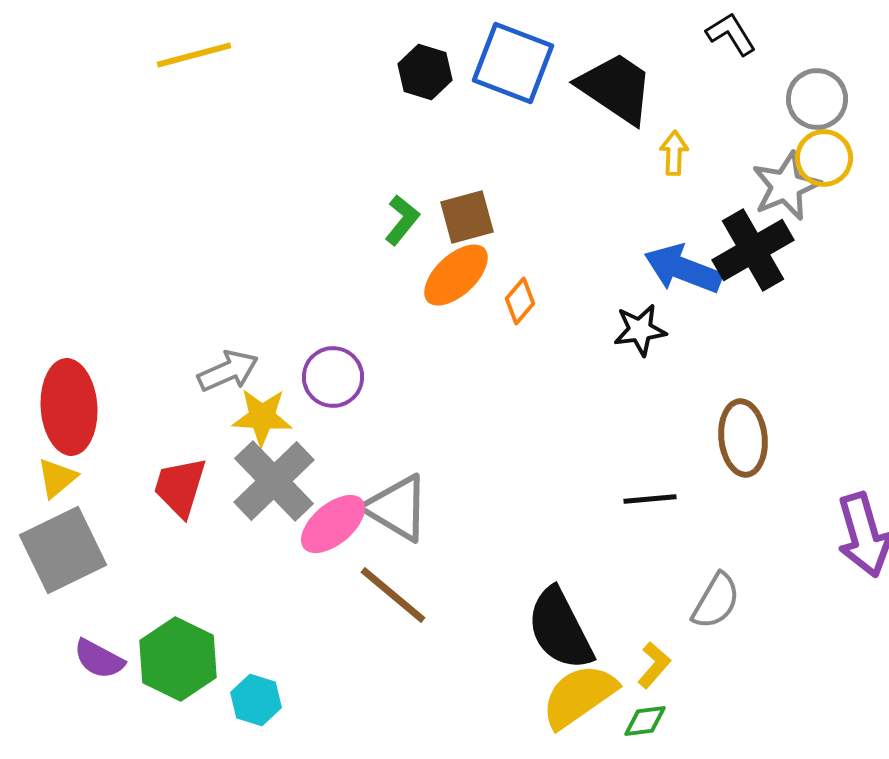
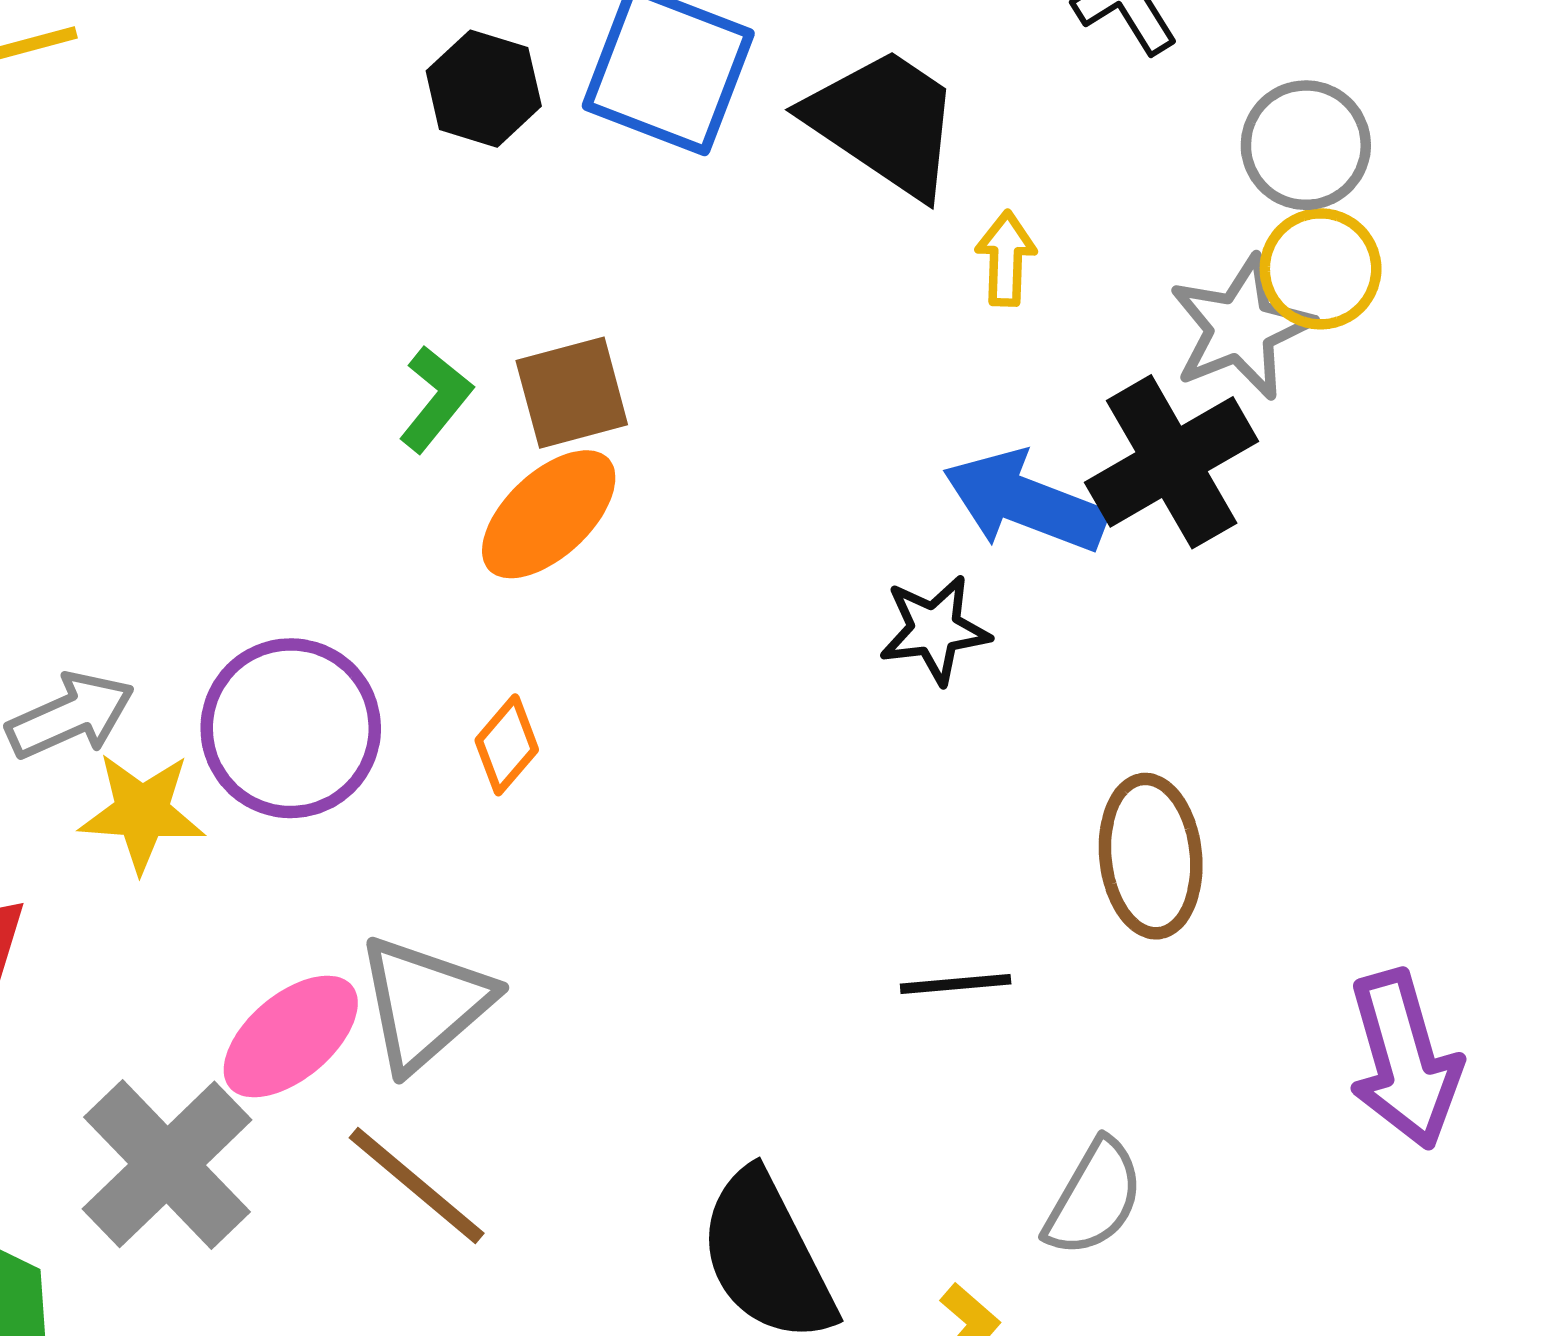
orange diamond: (520, 301) -> (507, 745), moved
purple circle: (333, 377) -> (291, 728), size x1.4
gray cross: (274, 481) -> (167, 1164), moved
gray triangle: (397, 508) -> (425, 1003), turned 48

